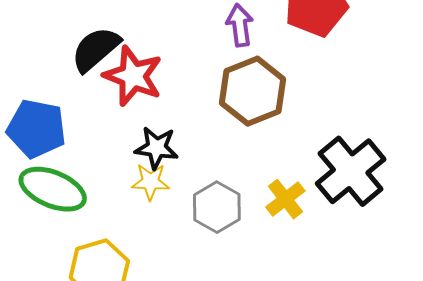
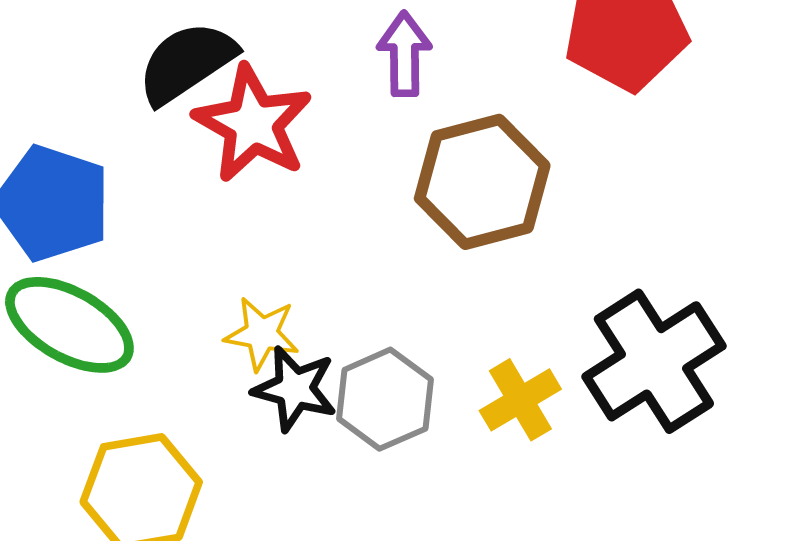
purple arrow: (240, 25) -> (404, 54), moved
black star: (157, 148) -> (295, 389), moved

